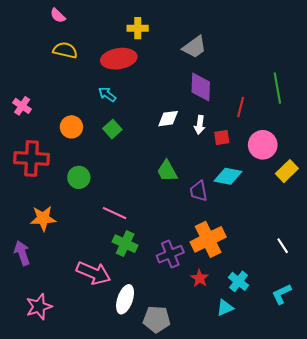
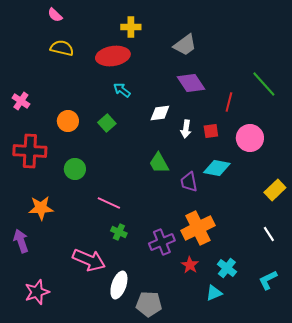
purple diamond: (201, 87) -> (191, 83), turned -36
green line: (277, 88) -> (264, 84), turned -32
cyan arrow: (107, 94) -> (122, 90), moved
white arrow: (200, 125) -> (186, 129), moved
yellow rectangle: (287, 171) -> (275, 190), moved
green cross: (125, 244) -> (119, 232), size x0.7

